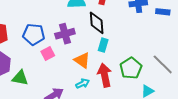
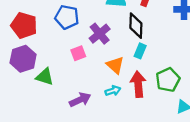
blue pentagon: (34, 34) -> (67, 17), moved
purple cross: (65, 34) -> (100, 34), turned -30

